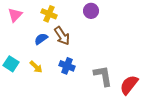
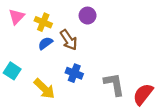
purple circle: (91, 11) -> (88, 16), moved
yellow cross: (49, 14) -> (43, 22), moved
yellow arrow: (36, 67) -> (44, 89), moved, size x1.5

